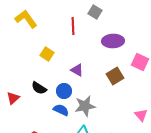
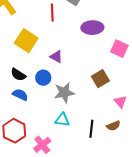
yellow square: (47, 54) -> (26, 41), size x1.6
brown square: (115, 76) -> (100, 79), moved
blue semicircle: (61, 110) -> (20, 95), moved

